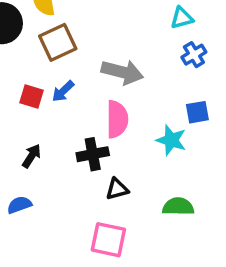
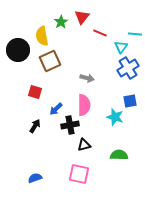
cyan triangle: (182, 18) -> (121, 47), turned -40
blue cross: (194, 55) -> (128, 68), size x1.5
gray arrow: (122, 72) -> (87, 78), size x0.6
blue arrow: (63, 91) -> (56, 109), moved
blue semicircle: (19, 205) -> (35, 178), moved

